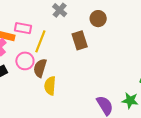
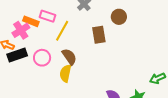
pink circle: (25, 61) -> (42, 58), moved
brown semicircle: (40, 68) -> (69, 57), moved, turned 120

